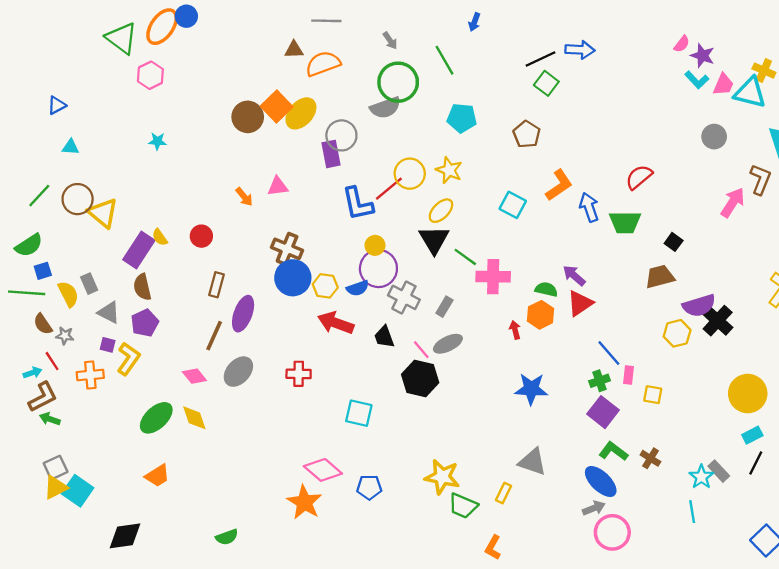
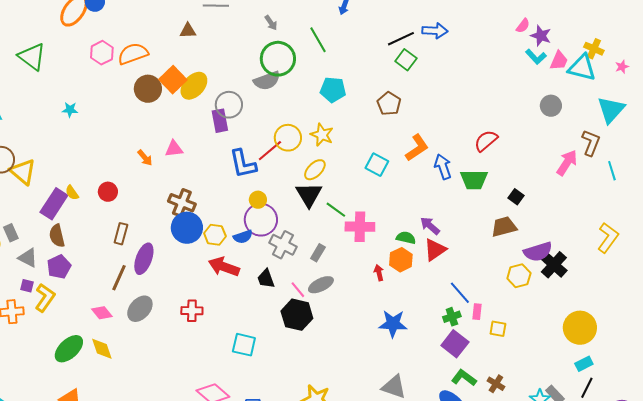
green triangle: (122, 38) -> (32, 57), moved
orange semicircle: (323, 64) -> (133, 54), moved
pink hexagon: (150, 75) -> (102, 53), moved

